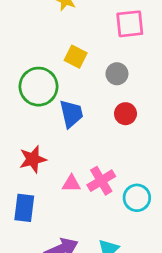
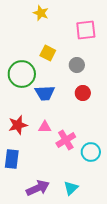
blue trapezoid: (71, 114) -> (45, 93), turned 100
pink triangle: (71, 184) -> (45, 127), moved

